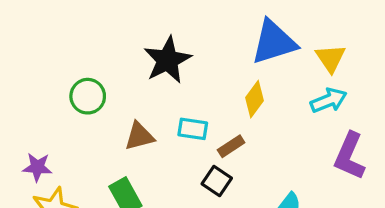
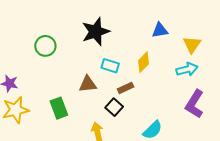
blue triangle: (274, 42) -> (160, 30), size x0.6
cyan rectangle: (193, 129) -> (110, 66), moved
brown triangle: (139, 136) -> (88, 84), moved

